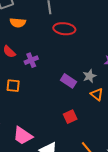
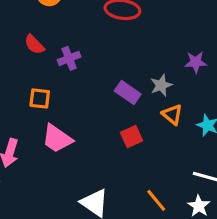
red square: (70, 117) -> (132, 137), moved
pink trapezoid: (23, 136) -> (57, 139), moved

